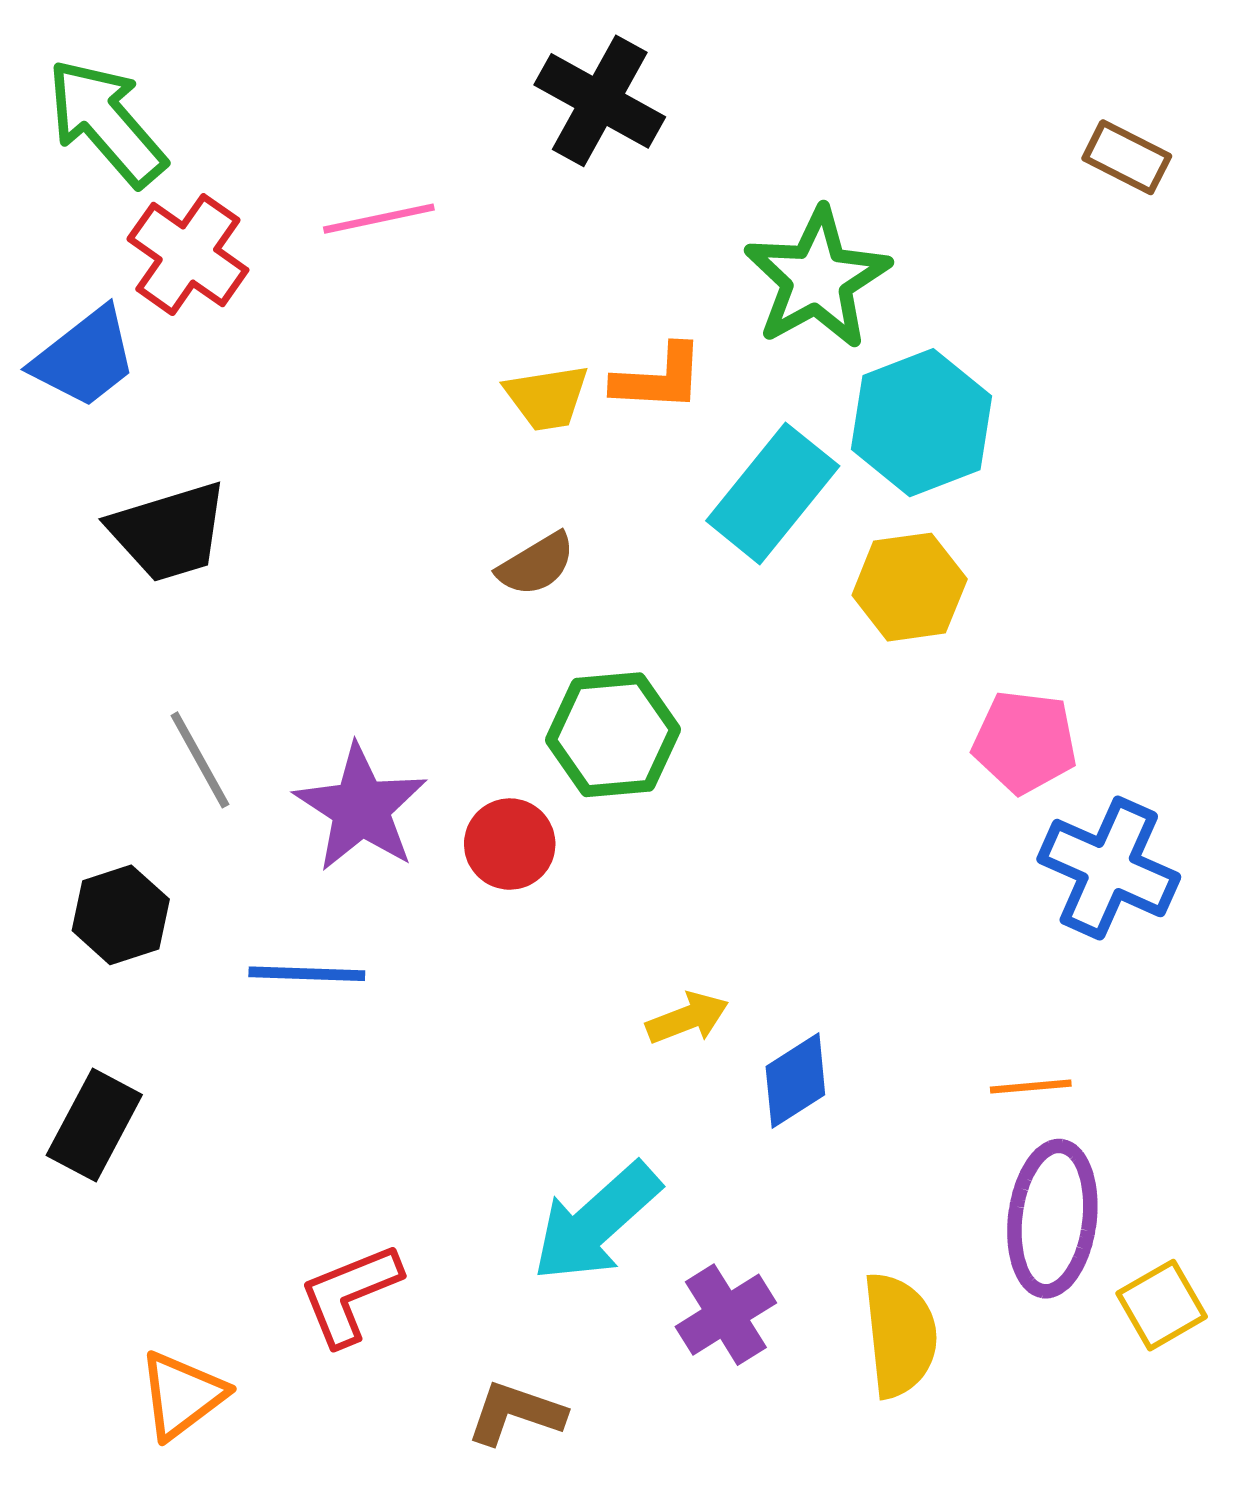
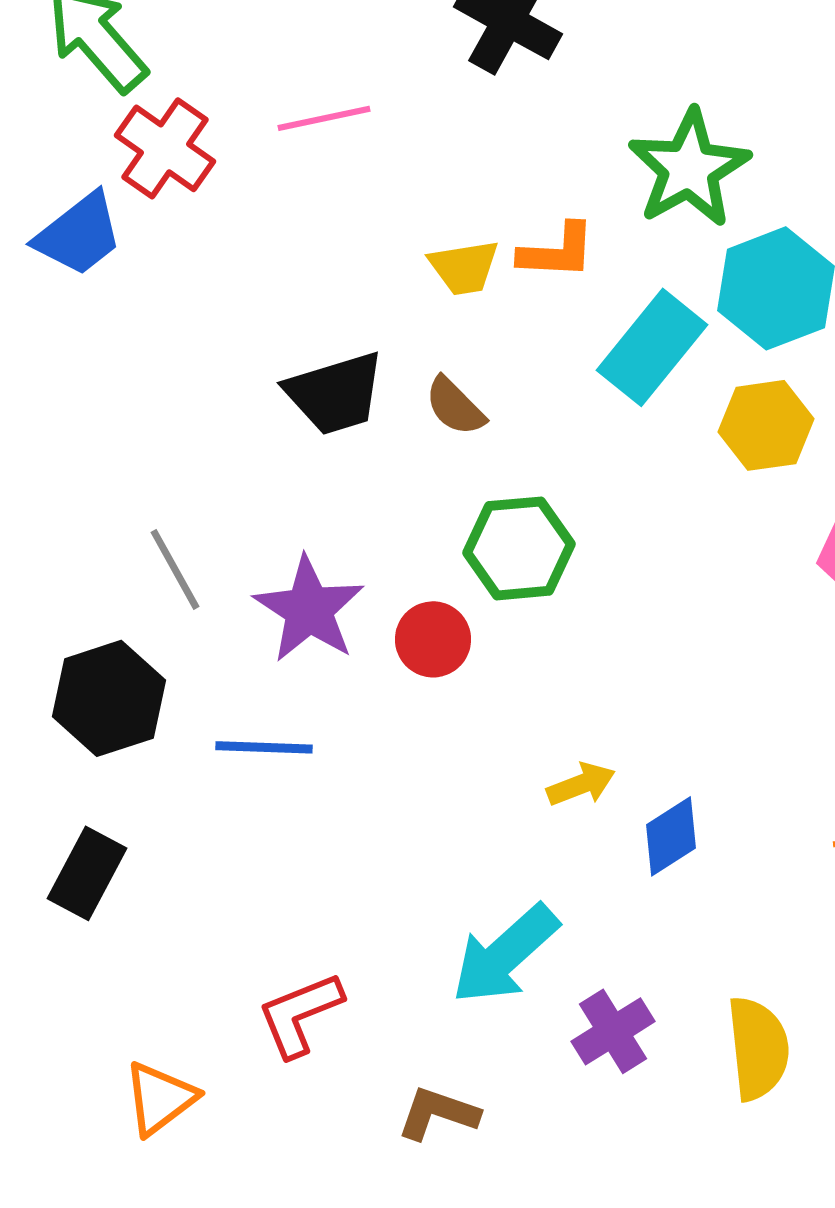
black trapezoid: (169, 532) -> (335, 393), moved
brown semicircle: (536, 564) -> (455, 406), turned 76
black hexagon: (121, 915) -> (109, 698), size x1.4

